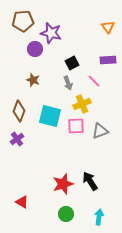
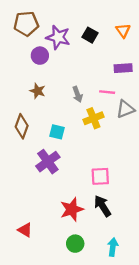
black square: (72, 63) -> (90, 35), moved, turned -32
pink line: (94, 81) -> (107, 92), turned -40
cyan square: (50, 116) -> (57, 132), size x0.6
pink square: (76, 126) -> (100, 176), moved
gray triangle: (100, 131) -> (125, 109), moved
purple cross: (17, 139) -> (48, 162), moved, size x1.5

